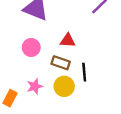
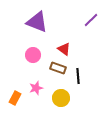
red triangle: (68, 40) -> (64, 49), turned 32
yellow circle: (64, 86) -> (61, 98), moved

